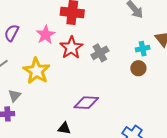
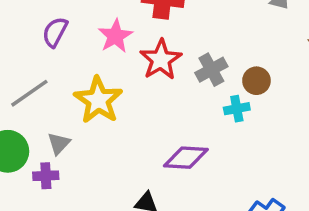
cyan cross: (143, 49) -> (237, 109), moved
brown circle: (138, 68) -> (256, 81), moved

